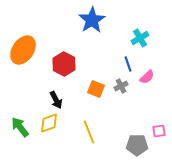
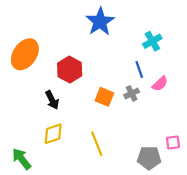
black arrow: (56, 100) -> (52, 100), moved
green arrow: (20, 127) -> (22, 159), moved

